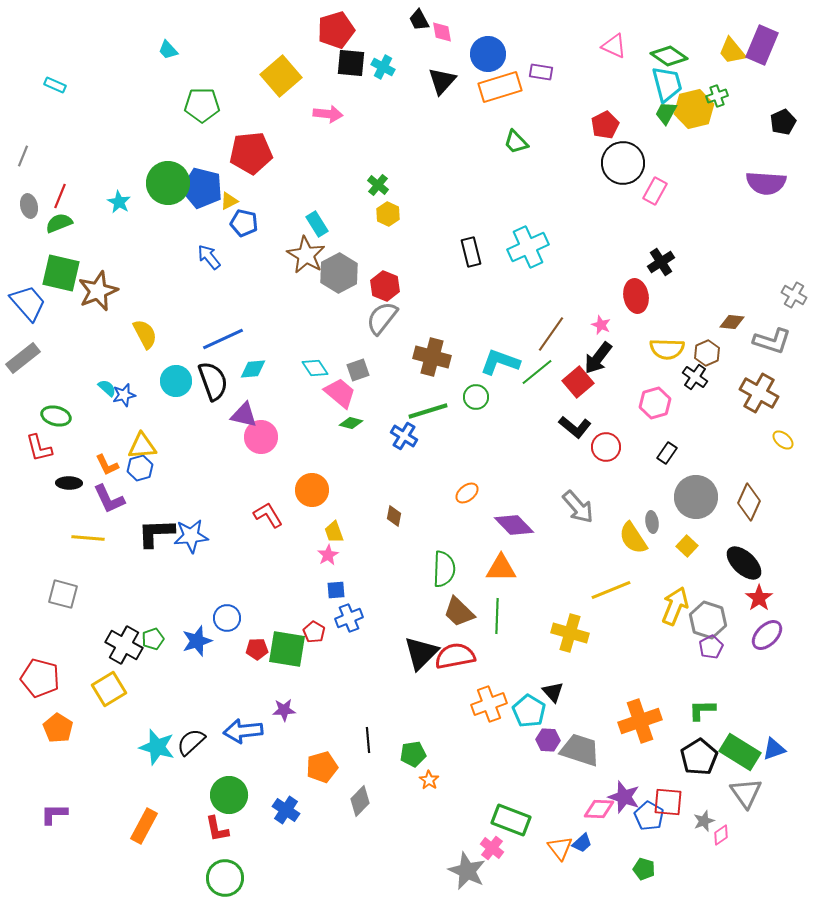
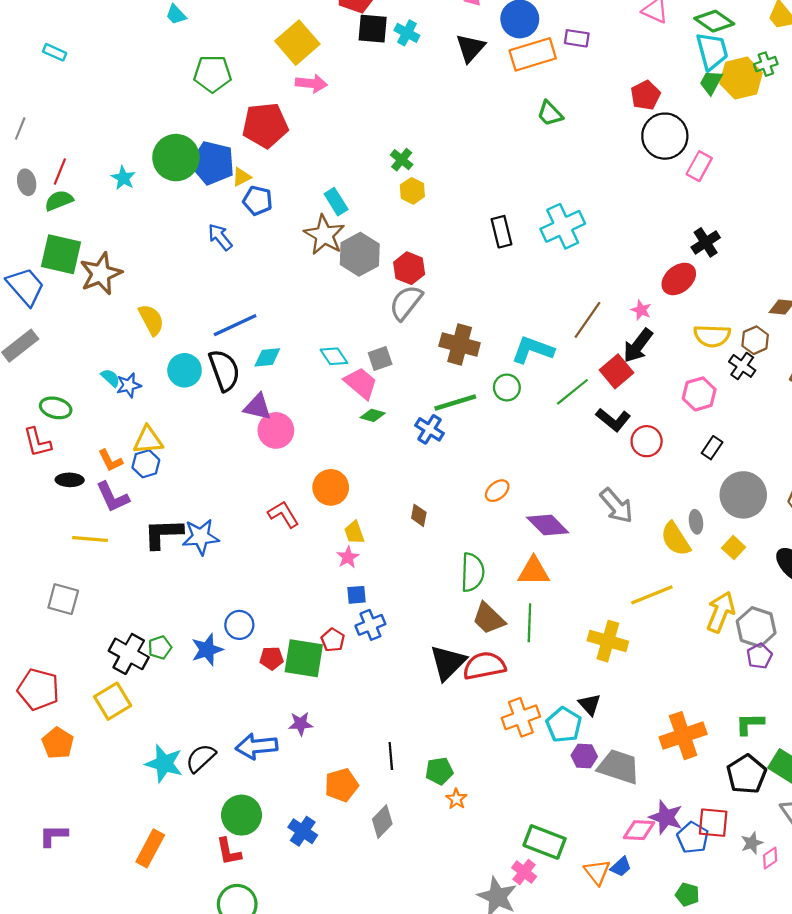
pink arrow: (328, 114) -> (311, 83), moved
red ellipse: (636, 296) -> (679, 279), turned 60
green line: (537, 372) -> (572, 392), moved

